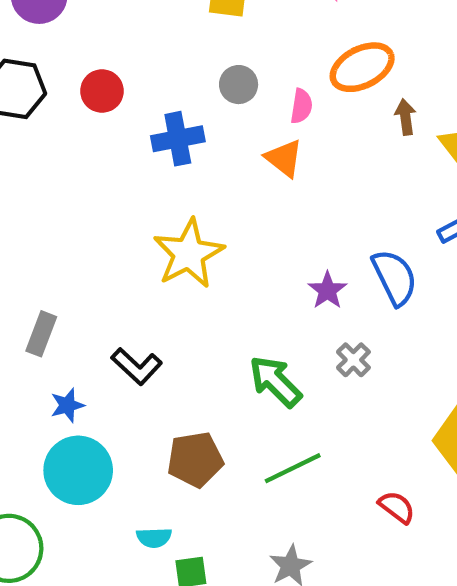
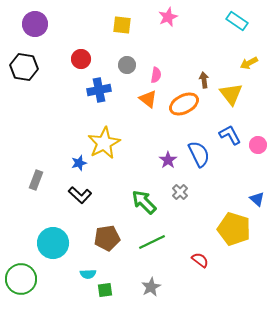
orange ellipse: (362, 67) -> (184, 104), moved
red circle: (102, 91) -> (81, 59), moved
blue star: (67, 405) -> (79, 163), moved

